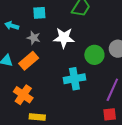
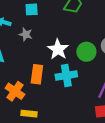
white star: (64, 38) -> (58, 49), moved, turned 30
orange rectangle: (29, 61) -> (37, 74), moved, turned -42

